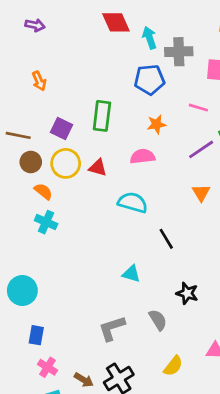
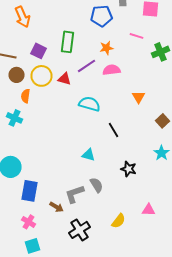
orange arrow: (39, 81) -> (22, 17), size x1.5
purple line: (201, 149) -> (86, 66), moved
pink semicircle: (142, 156) -> (112, 70), moved
orange semicircle: (43, 191) -> (26, 96), turned -120
cyan cross: (46, 222) -> (14, 118), moved
gray semicircle: (158, 320) -> (96, 185), moved
blue rectangle: (36, 335) -> (30, 191), moved, size x1.5
brown arrow: (84, 380) -> (56, 207), moved

